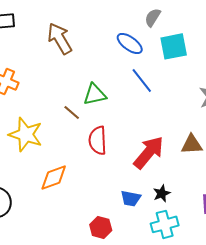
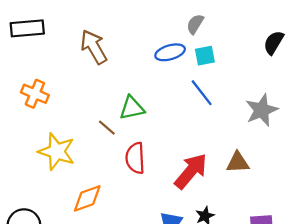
blue ellipse: (130, 43) -> (170, 52), turned -52
cyan square: (174, 46) -> (205, 56), moved, size x0.7
blue line: (142, 80) -> (202, 93), moved

